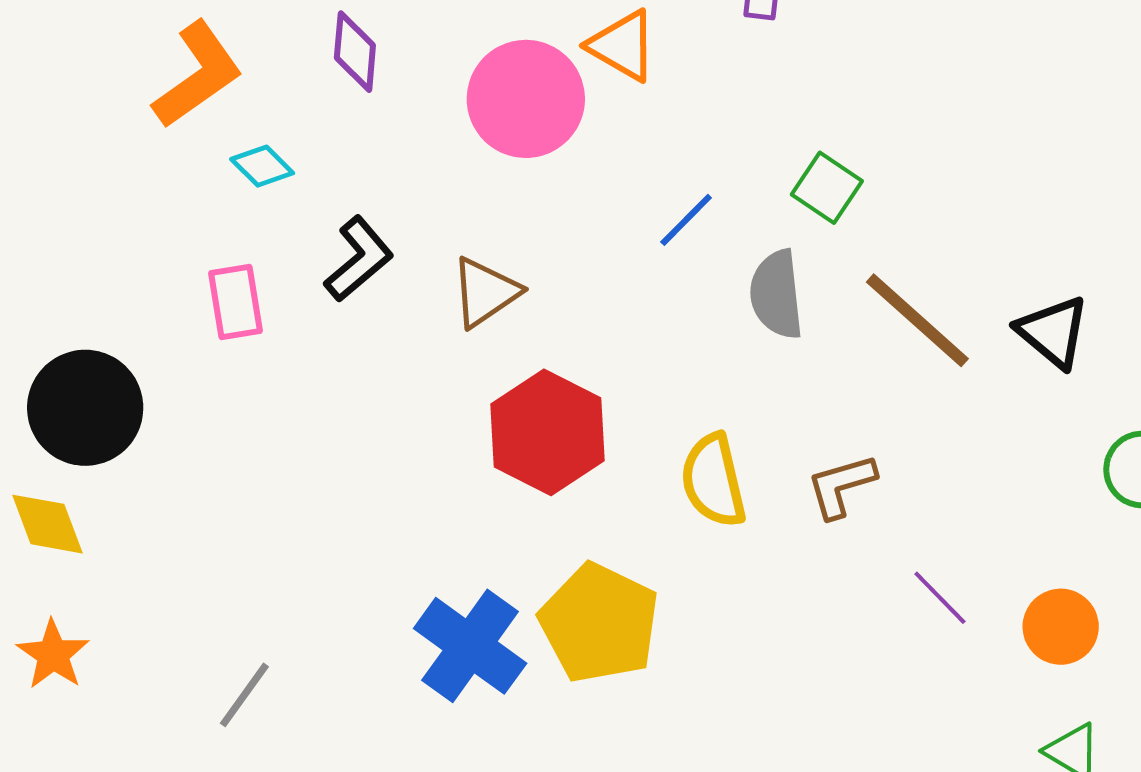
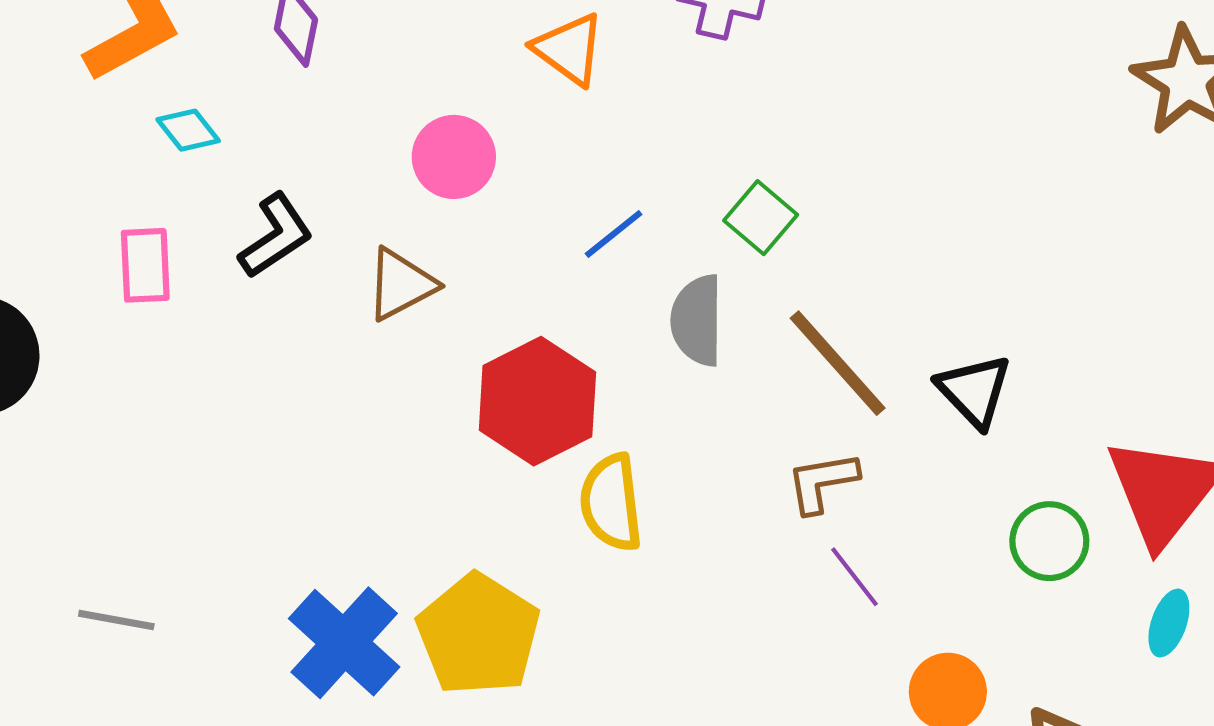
pink circle: (526, 99) -> (454, 157), moved, size x0.7
red hexagon: (548, 432) -> (537, 401), moved
brown L-shape: (841, 486) -> (822, 482), moved
purple line: (940, 598) -> (855, 577), moved
gray line: (244, 695) -> (116, 620), moved, turned 58

